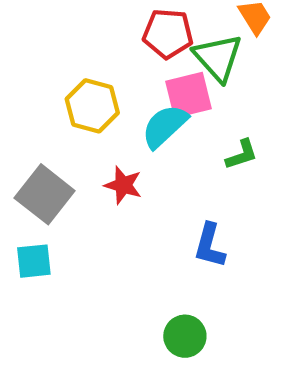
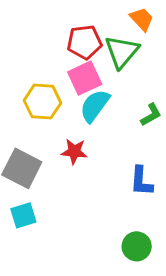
green triangle: (218, 58) -> (122, 52), turned 33
pink square: (189, 95) -> (85, 78), moved

